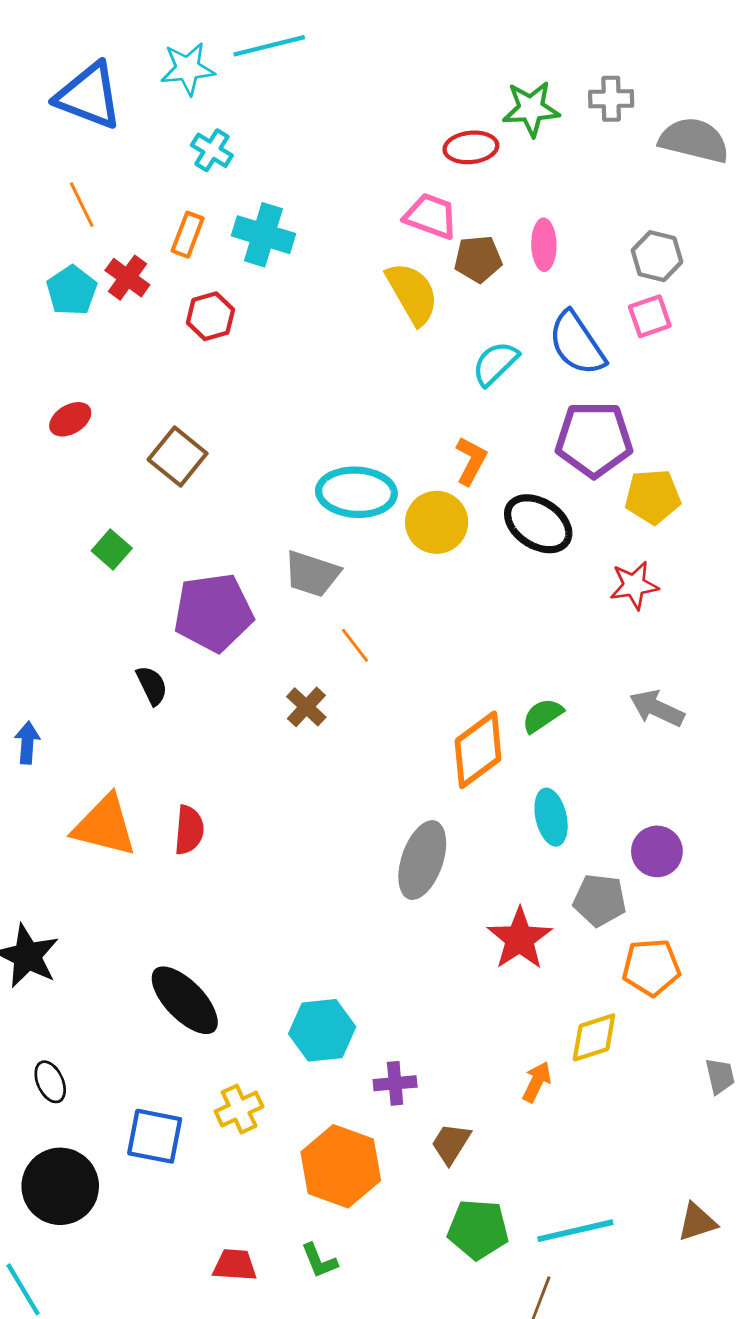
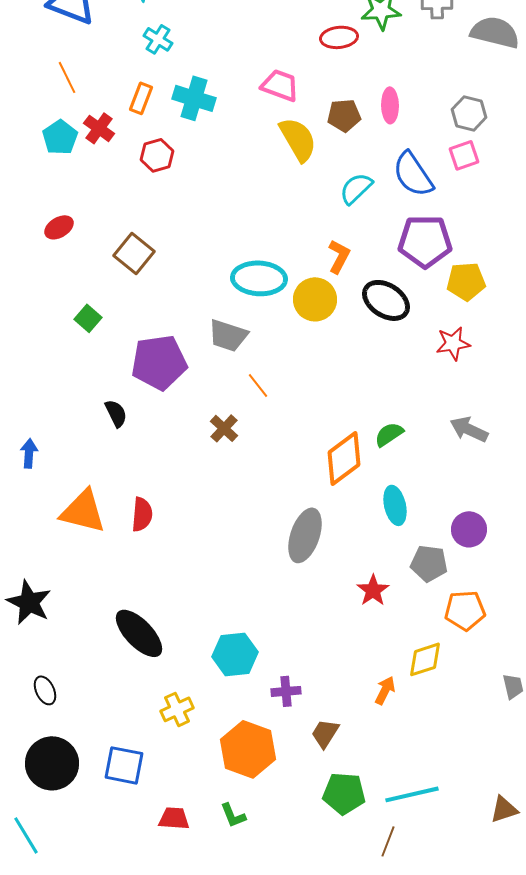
pink trapezoid: (431, 216) -> (280, 85), moved
red star: (520, 939) -> (373, 590), size x0.7
blue square: (155, 1136) -> (124, 765), moved
brown triangle: (697, 1222) -> (504, 809), moved

